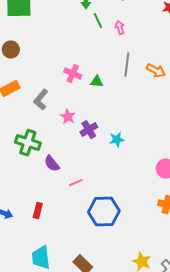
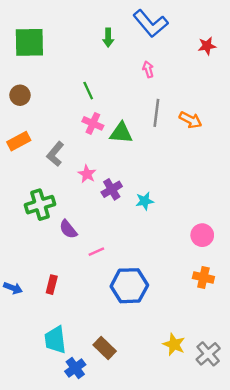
green line: (98, 21) -> (88, 91), moved
green triangle: (97, 82) -> (121, 133), size x1.5
green cross: (28, 143) -> (40, 205), turned -35

